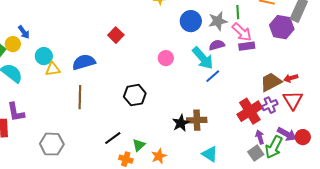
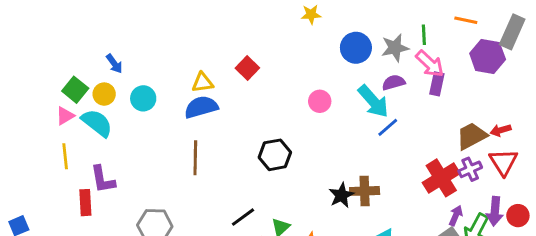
yellow circle: (13, 44) -> (104, 94), moved
purple rectangle: (247, 46) -> (437, 84), turned -70
yellow triangle: (53, 69) -> (203, 82), moved
purple arrow: (287, 134) -> (495, 211), turned 66
purple arrow: (260, 137) -> (456, 216), turned 40

